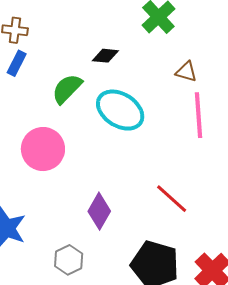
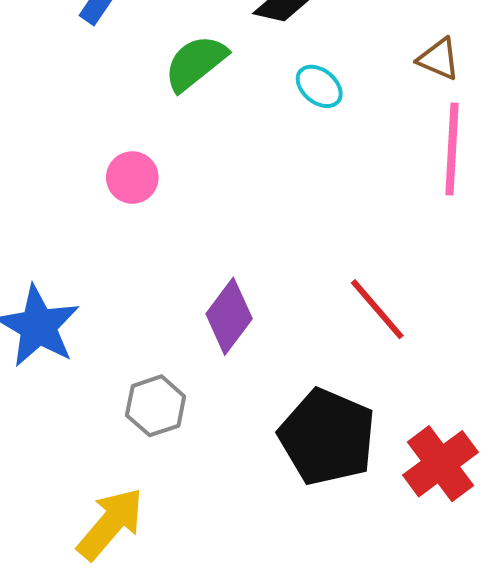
cyan ellipse: (120, 110) -> (319, 86), moved, size x0.5
pink circle: (43, 149) -> (132, 178), size x0.6

